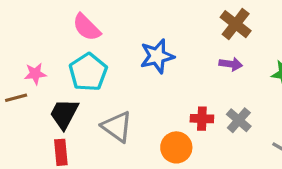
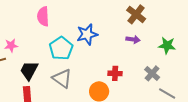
pink semicircle: (87, 27) -> (43, 16), turned 42
cyan pentagon: (88, 72) -> (61, 48), moved
gray cross: (239, 120) -> (152, 73), moved

